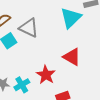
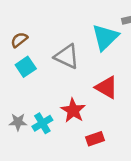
gray triangle: (29, 28) -> (67, 57), moved

